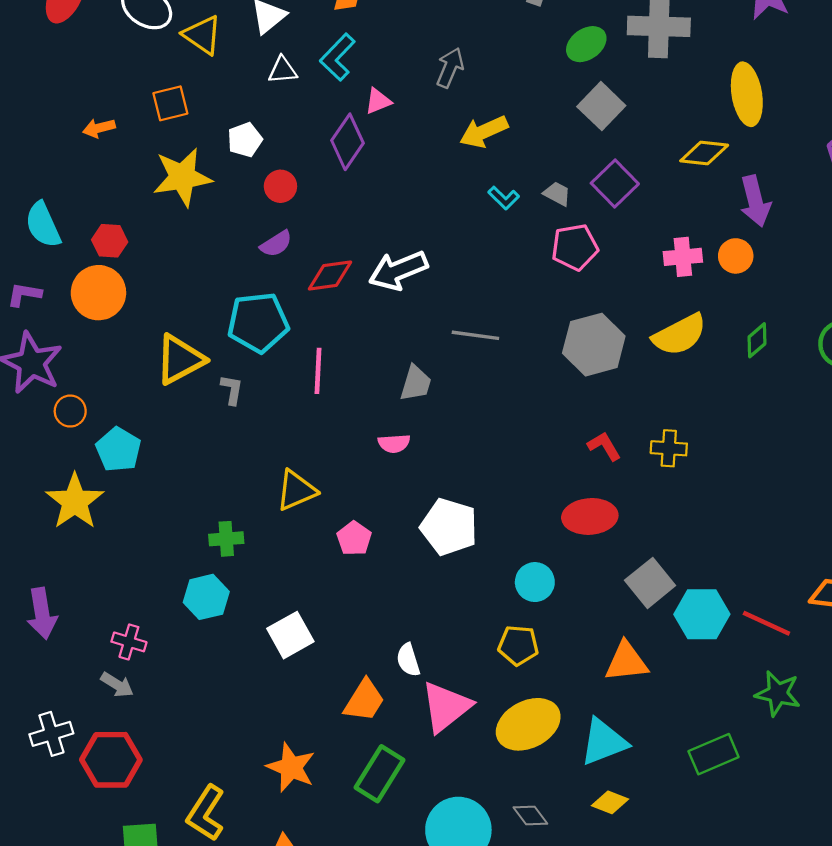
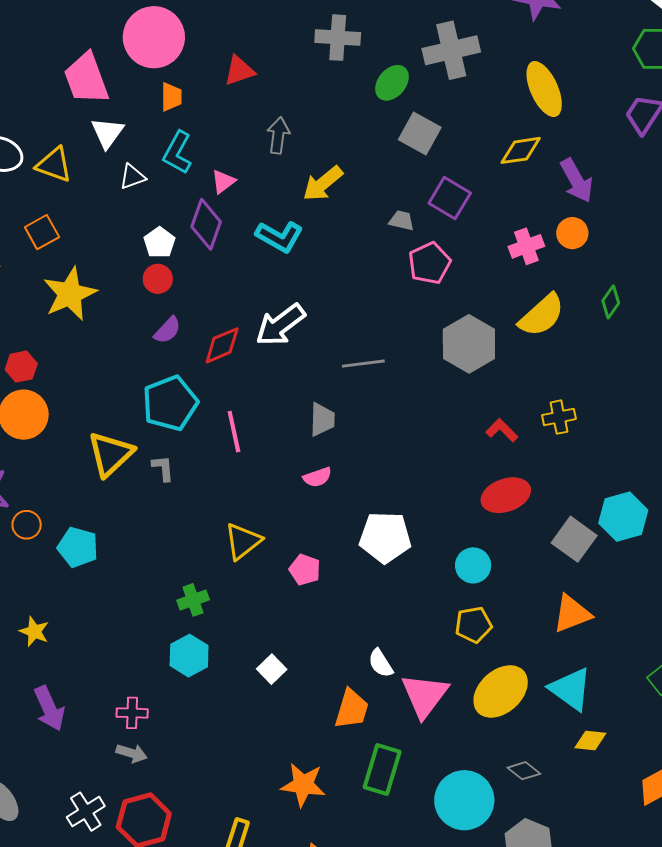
white pentagon: (245, 140) -> (160, 243), moved
cyan L-shape: (504, 198) -> (279, 237), moved, size x1.6
yellow star: (75, 501) -> (34, 631), moved, size x0.6
cyan hexagon: (702, 614) -> (623, 517), moved
white square: (290, 635) -> (272, 669), size x0.7
cyan triangle: (604, 742) -> (571, 689), turned -48

